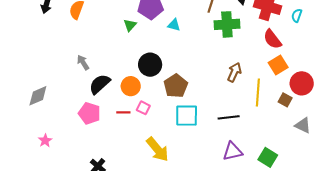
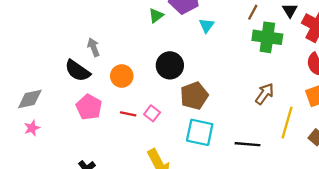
cyan triangle: (174, 25) -> (207, 25), turned 40
black semicircle: (100, 84) -> (78, 71), moved, turned -115
orange circle: (131, 86) -> (122, 76), moved
gray diamond: (38, 96) -> (30, 99), moved

